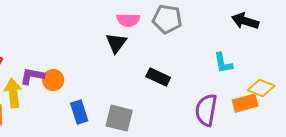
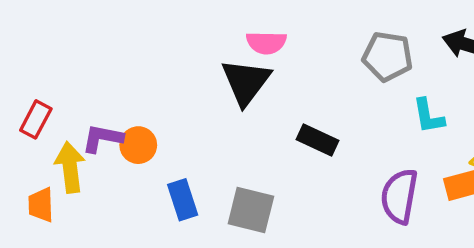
gray pentagon: (167, 19) -> (387, 56), moved
black triangle: (116, 43) -> (246, 82), size x1.4

